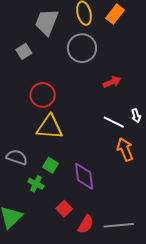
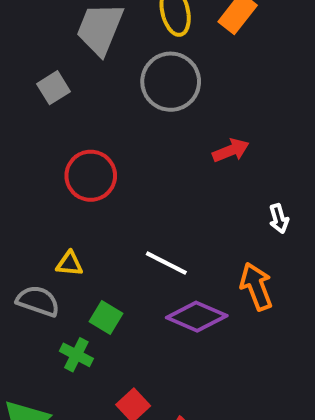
white line: (114, 122) -> (166, 263), moved
yellow triangle: (50, 127) -> (69, 264), moved, size x0.5
purple diamond: (84, 176) -> (197, 317), moved, turned -60

